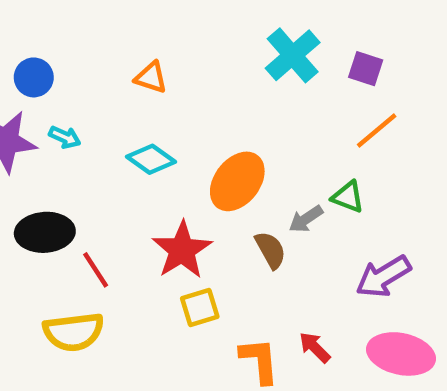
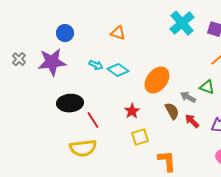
cyan arrow: (65, 137) -> (96, 65), moved
gray arrow: (306, 219) -> (188, 97), turned 63
red star: (182, 250) -> (132, 111), size x0.6
red arrow: (315, 347) -> (192, 121), moved

